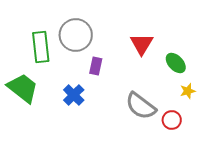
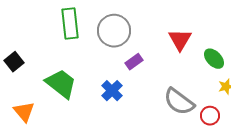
green rectangle: (41, 47) -> (70, 24), moved
purple rectangle: (96, 66) -> (134, 62), turned 42

